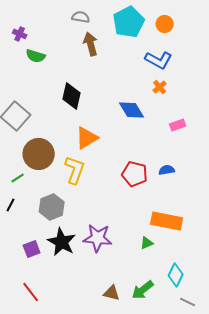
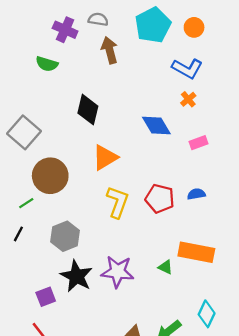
purple cross: (20, 34) -> (65, 30), moved, size x1.5
pink rectangle: (178, 125) -> (199, 143), moved
yellow L-shape: (75, 170) -> (118, 202), moved
green triangle: (147, 243) -> (165, 267), moved, turned 48
purple square: (32, 249) -> (46, 297), moved

